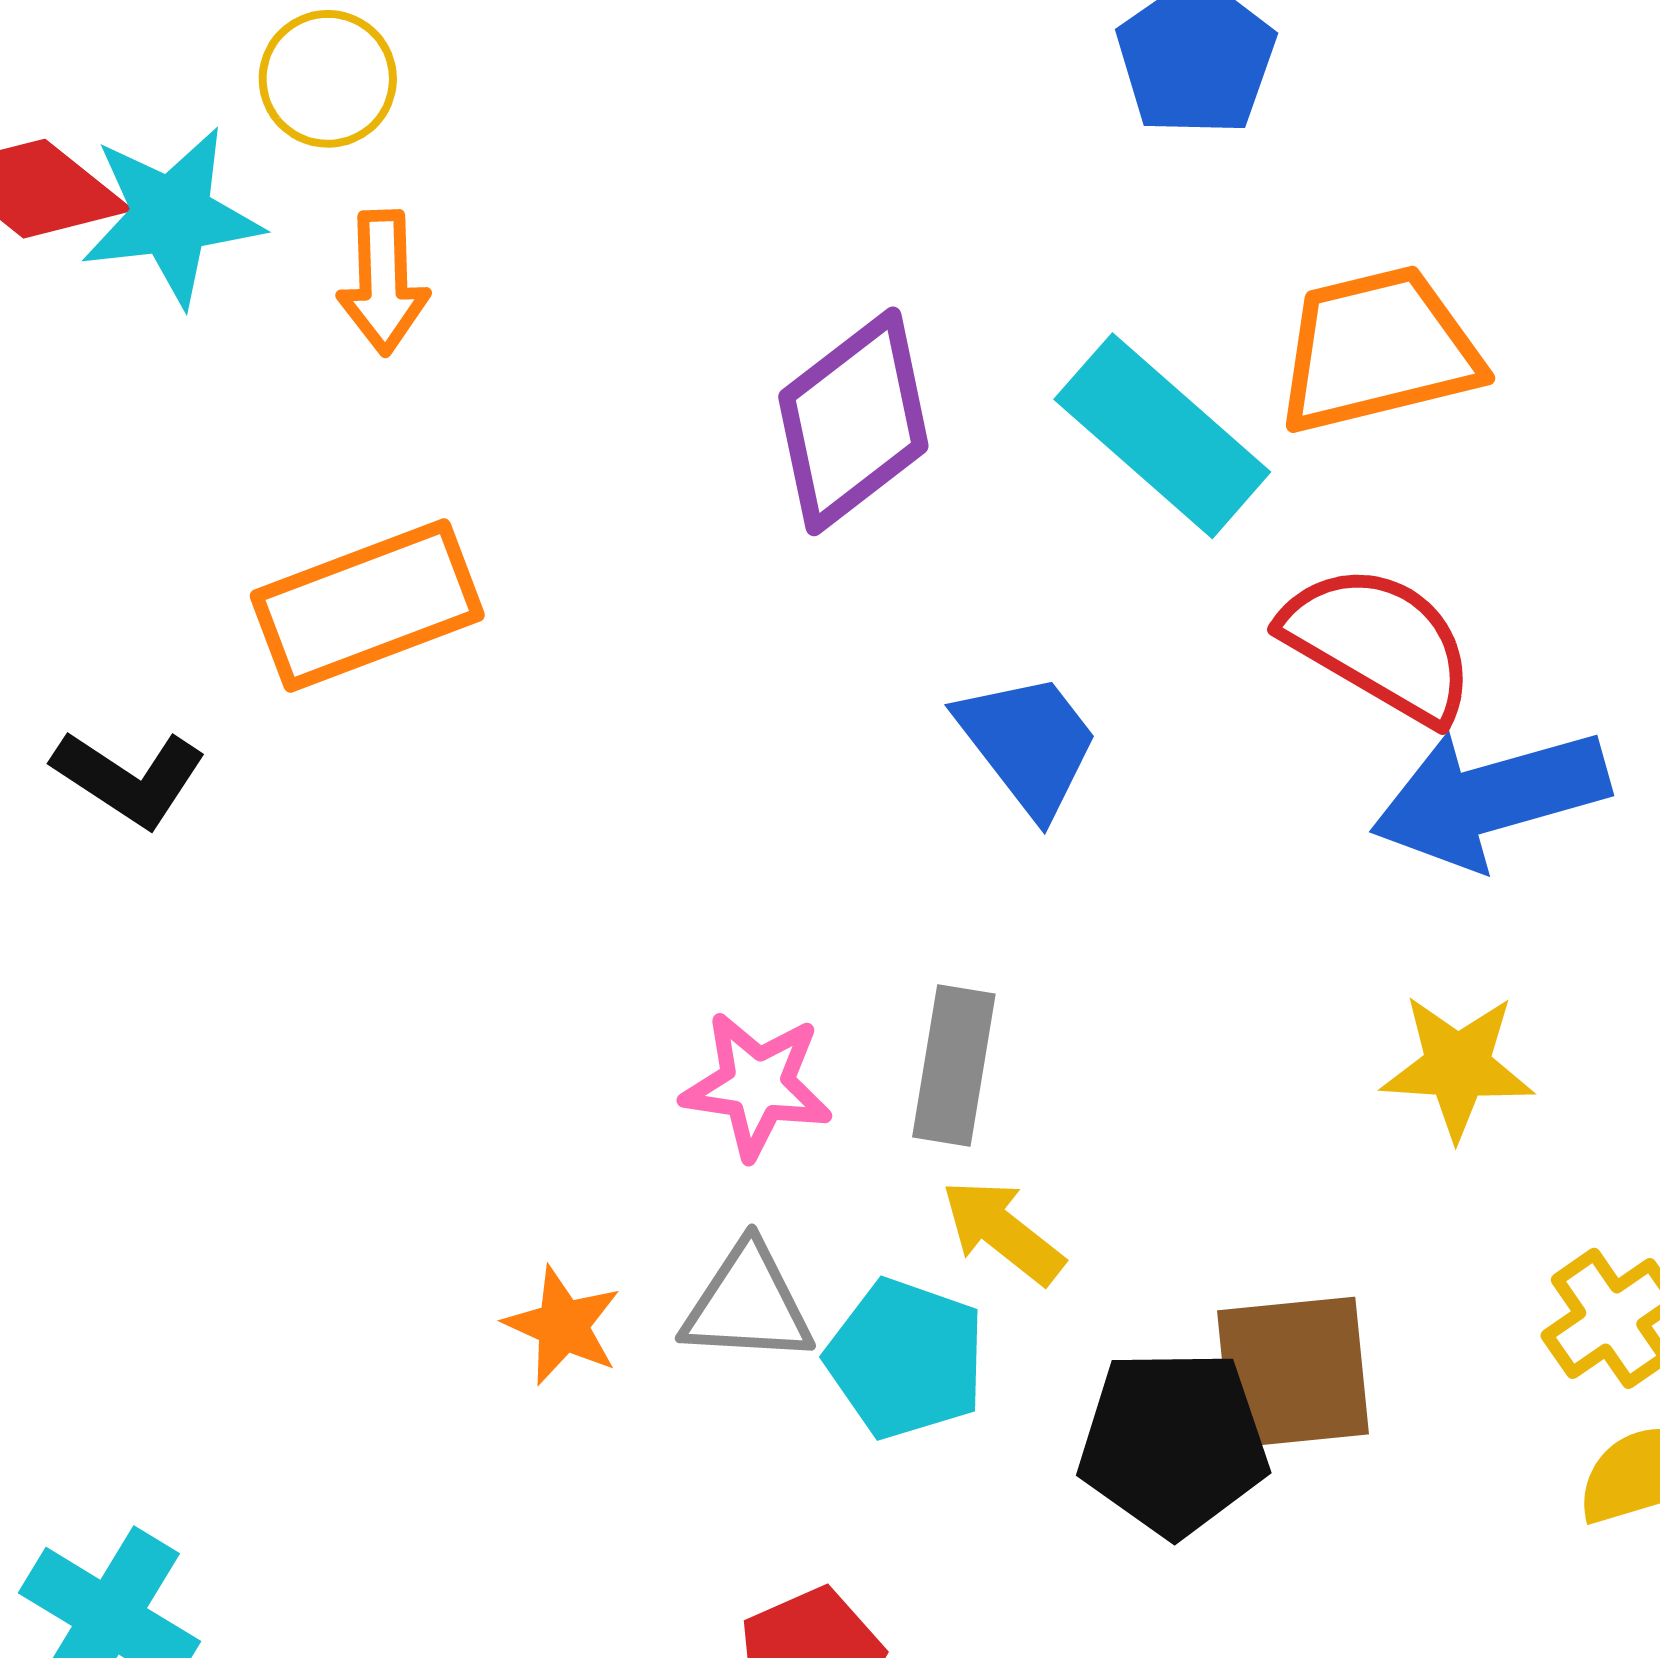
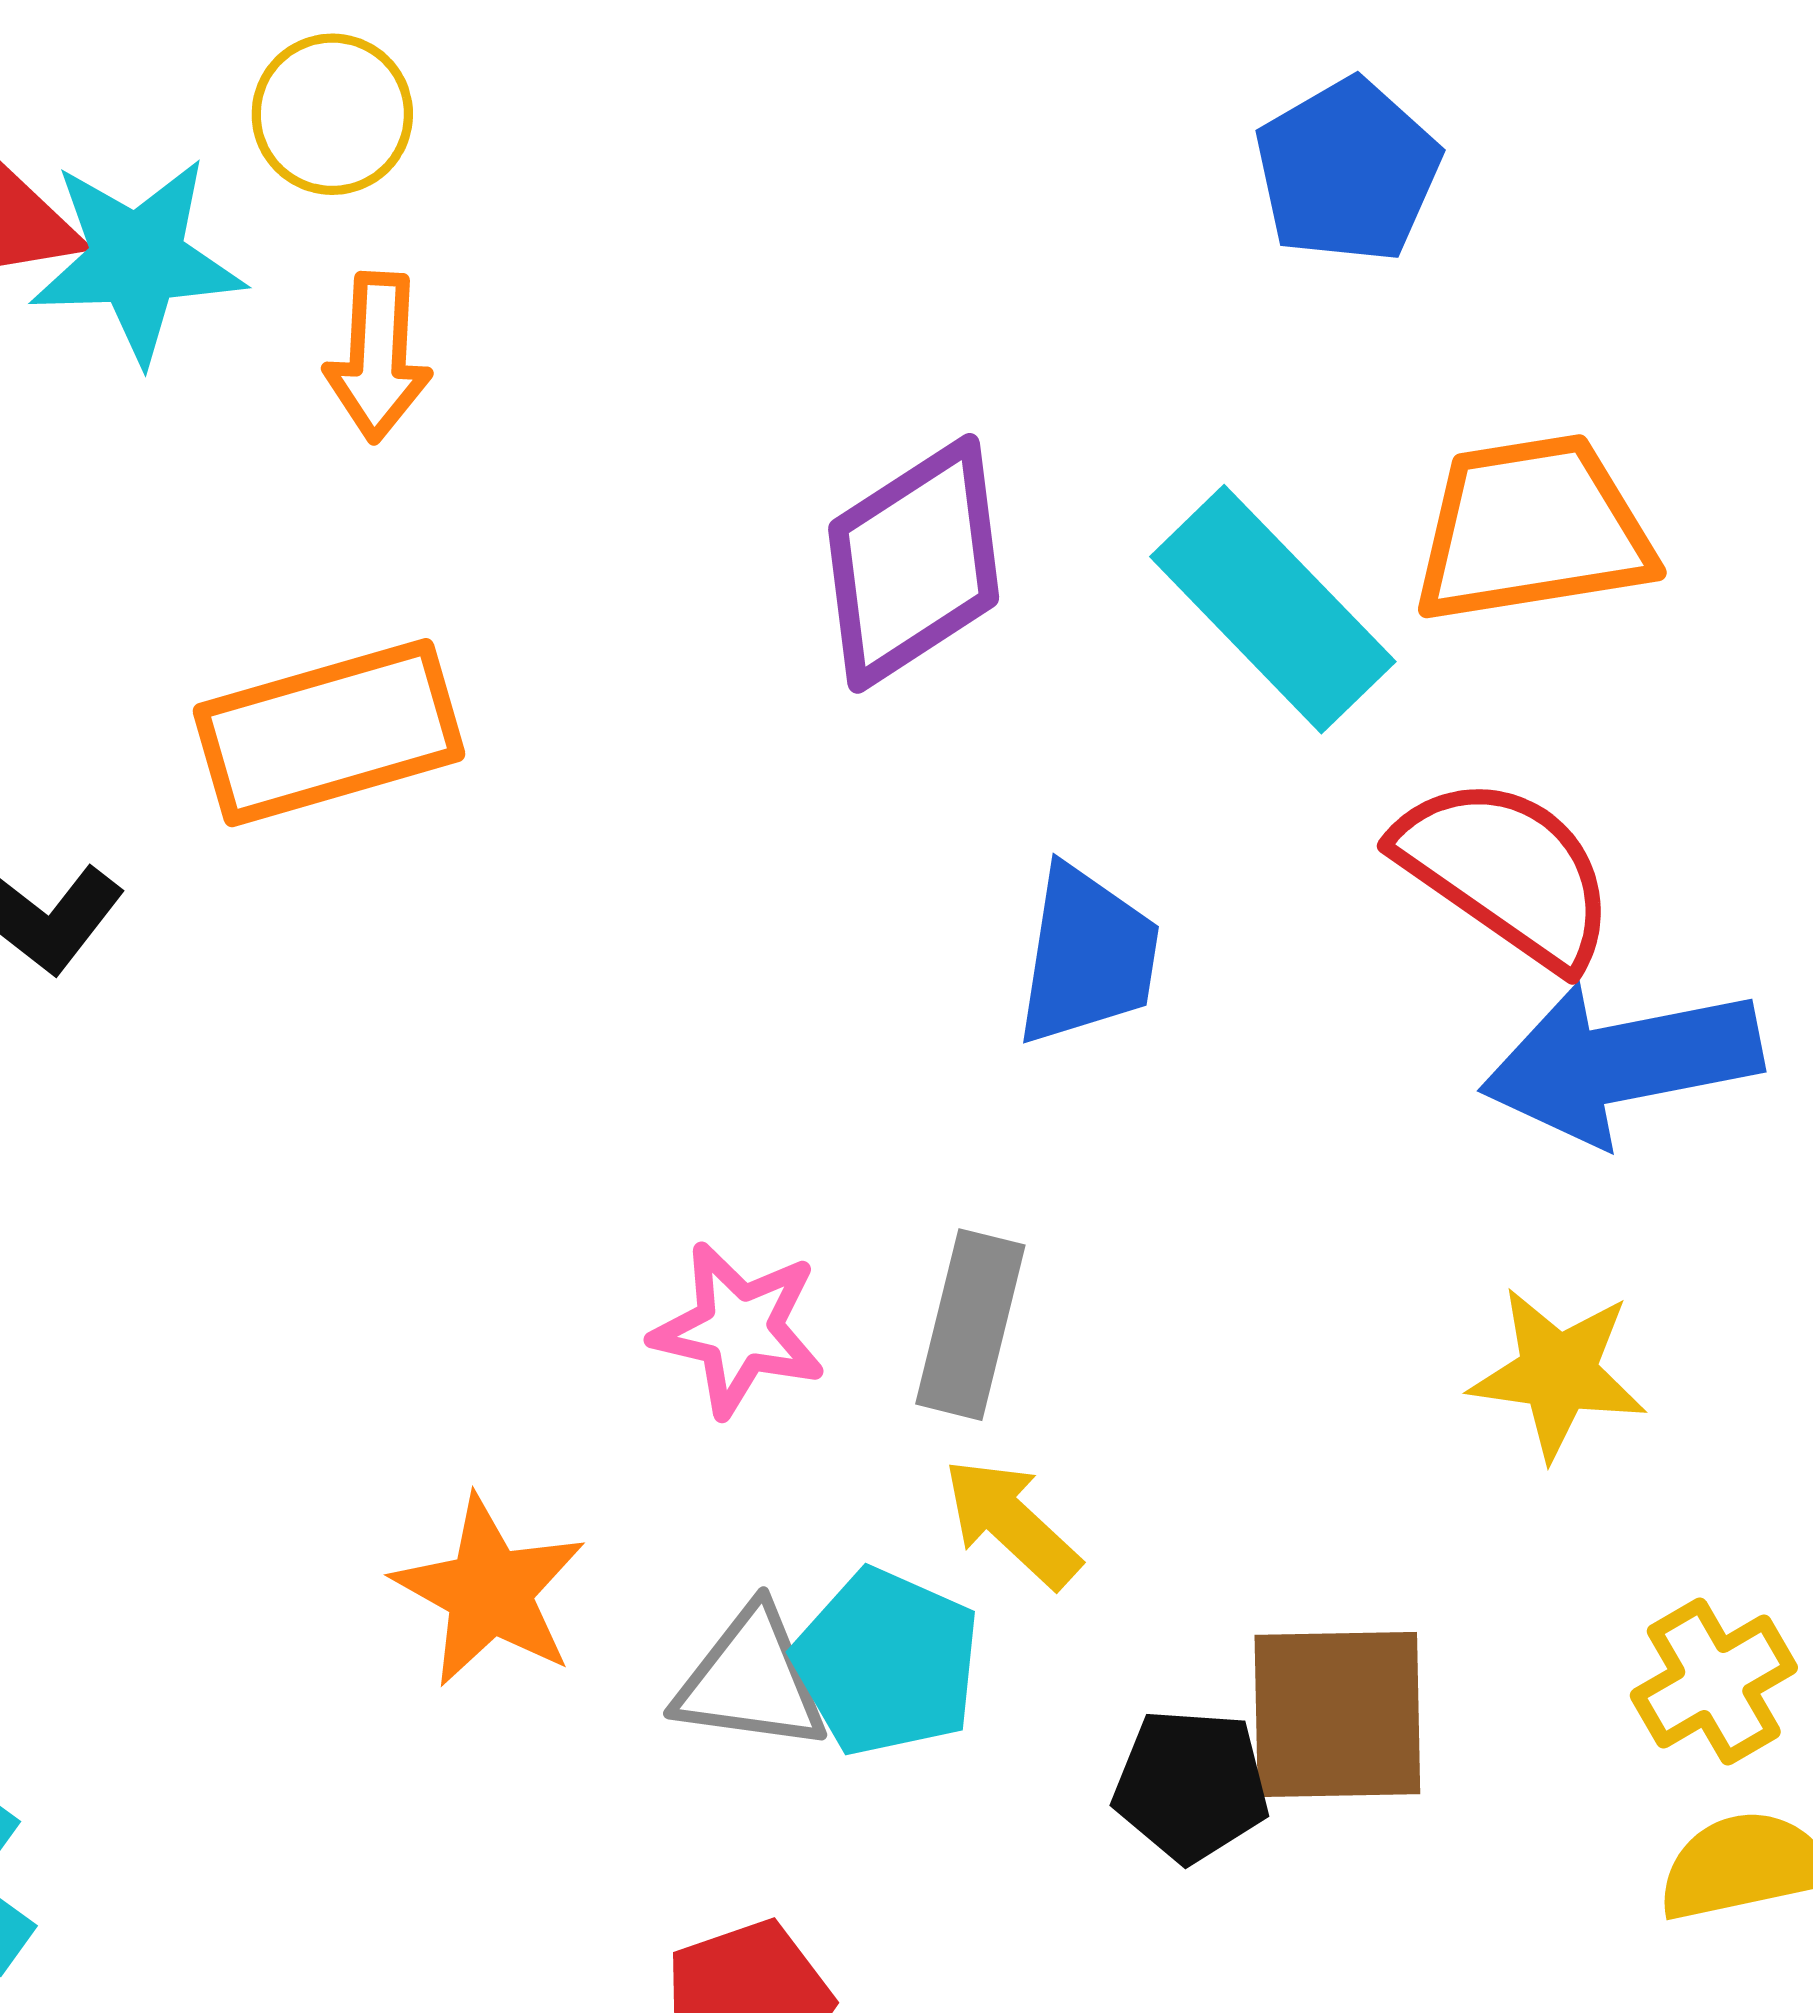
blue trapezoid: (1028, 744) -> (1087, 956), turned 42
gray triangle: (748, 1304) -> (751, 1680), moved
orange star: (563, 1326) -> (490, 1591), size x1.4
black pentagon: (1173, 1443) -> (1191, 1785), size x0.7

